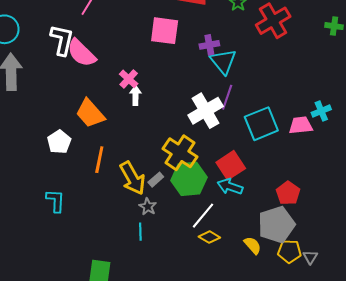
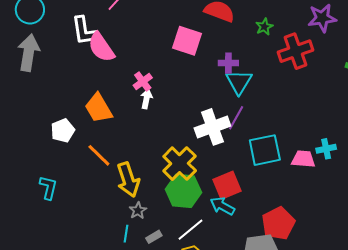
white L-shape: (62, 40) -> (84, 31), turned 148
orange line: (99, 160) -> (99, 155), turned -68
gray rectangle: (156, 180) -> (154, 237), moved
red pentagon: (288, 193) -> (278, 223), size x1.4

